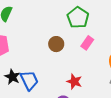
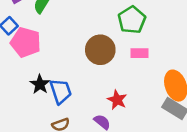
pink rectangle: (87, 43) -> (140, 53), turned 48
brown circle: (56, 44) -> (100, 50), size x1.5

